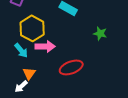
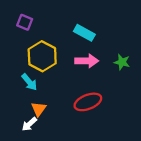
pink arrow: (45, 46) -> (87, 61), moved

